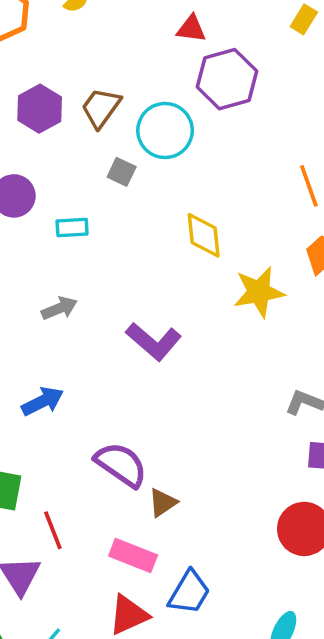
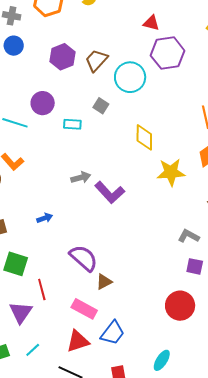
gray square: (122, 172) -> (101, 106), moved
gray arrow: (59, 308) -> (81, 177), moved
blue arrow: (43, 401) -> (45, 218), size x0.7

